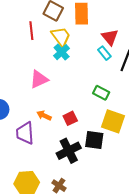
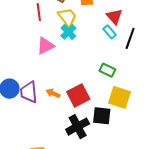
pink triangle: (39, 79) -> (45, 46), moved
red square: (70, 118) -> (78, 95), size x1.6
purple trapezoid: (25, 133) -> (29, 92), moved

